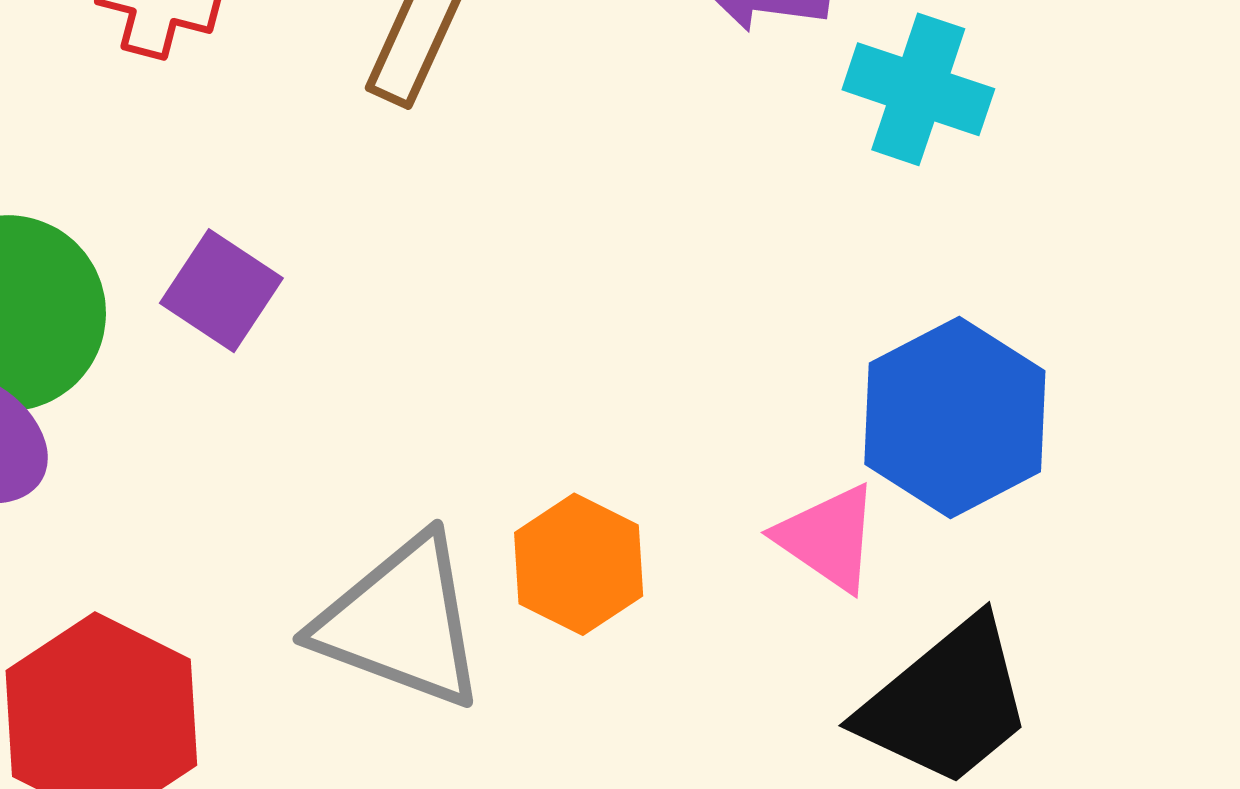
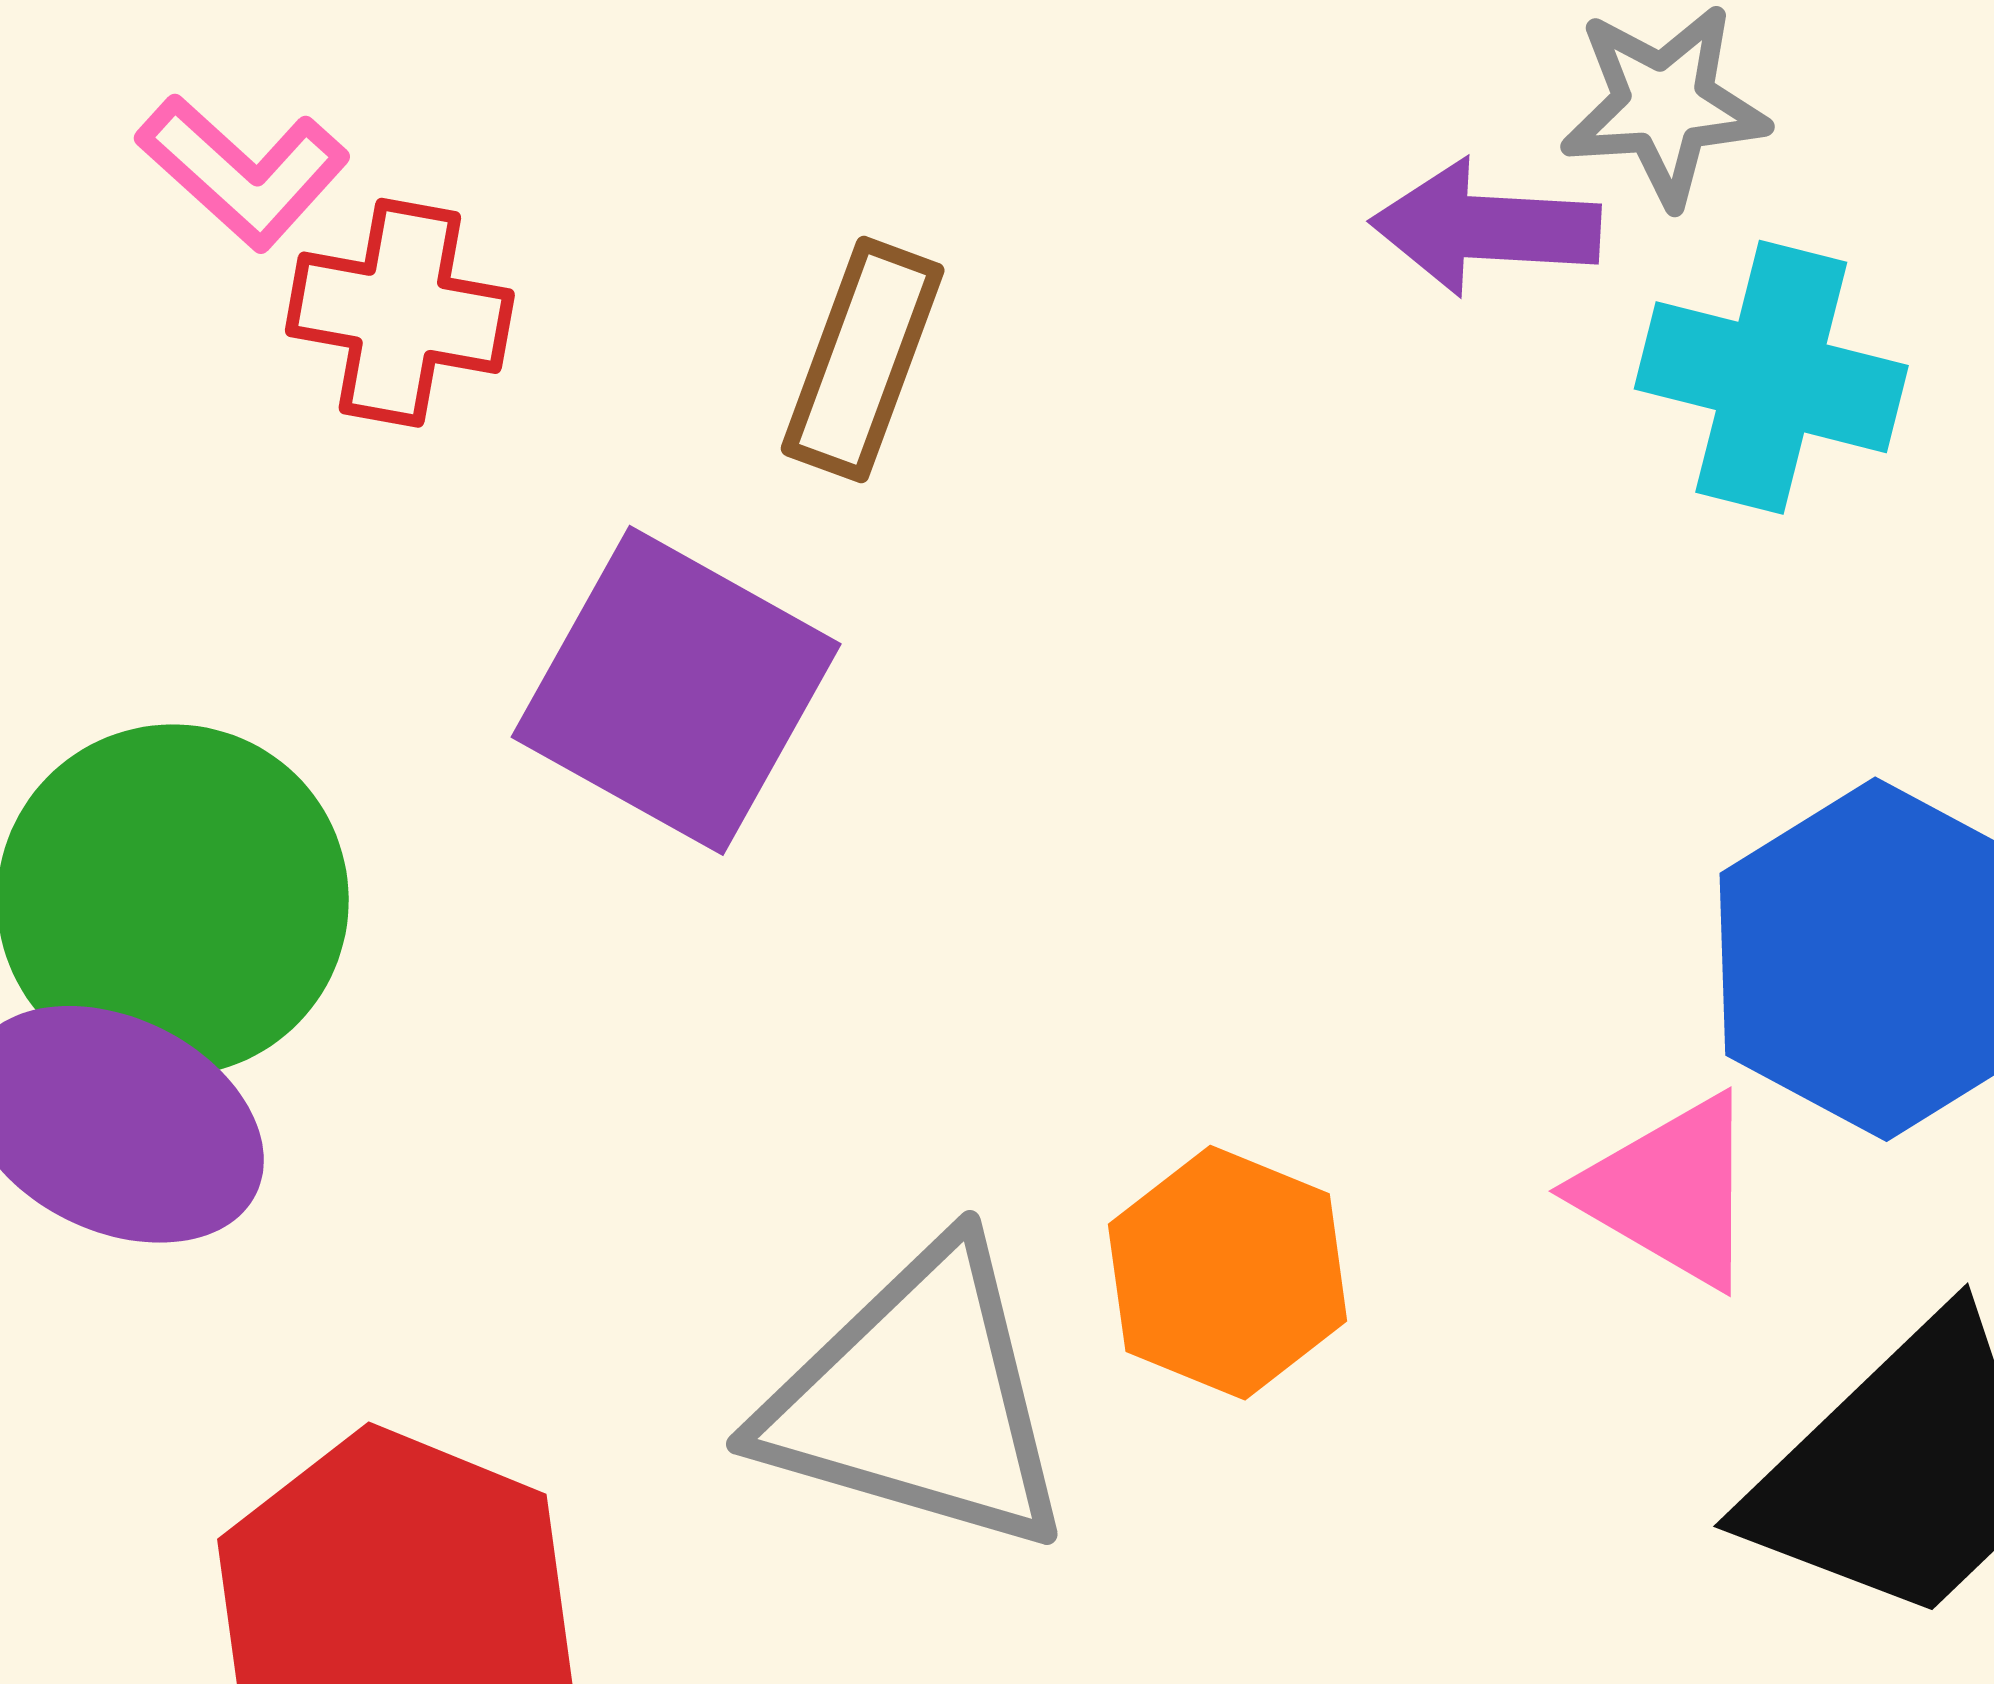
purple square: (221, 291) -> (676, 690), moved, size x1.5

